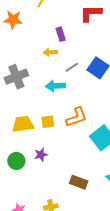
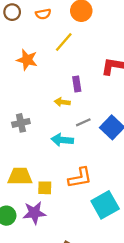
gray cross: (16, 77) -> (21, 123), size x0.7
yellow square: (48, 122) -> (45, 188), moved
purple star: (41, 155) -> (34, 213), size x1.5

